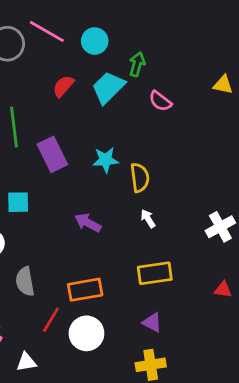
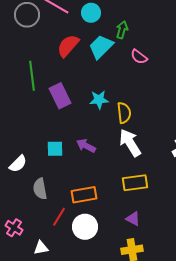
red semicircle: (63, 86) -> (68, 46), size x1.4
cyan square: (18, 202) -> (55, 149), moved
white arrow: (148, 219) -> (130, 143), size x2.0

